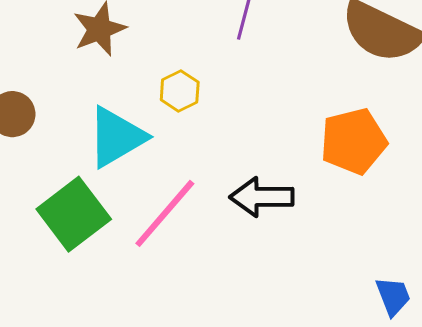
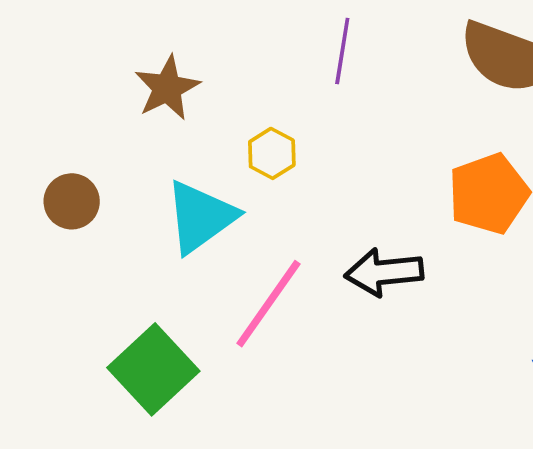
green square: (74, 214) -> (153, 369), moved

